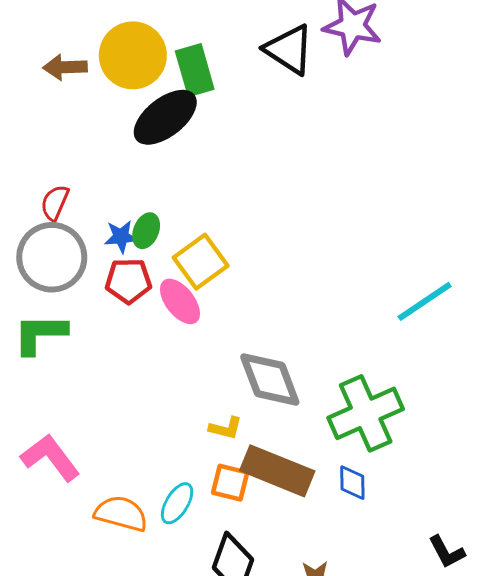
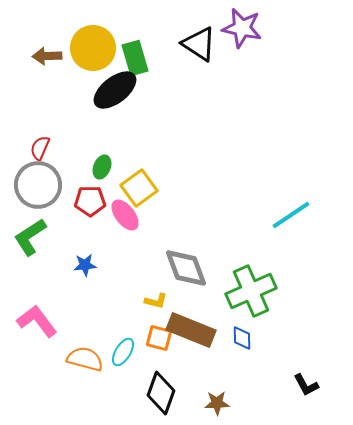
blue star: (121, 237) -> (85, 265), moved
green L-shape: (40, 334) -> (30, 237), turned -33

